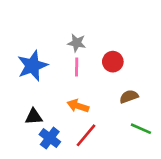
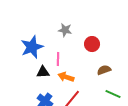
pink line: (77, 67) -> (58, 59), moved
black triangle: (34, 117) -> (43, 72), moved

